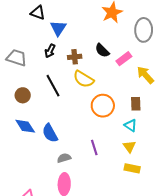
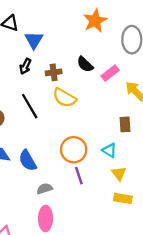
orange circle: (103, 106) -> (74, 150), moved
cyan triangle: (131, 125) -> (109, 150), moved

